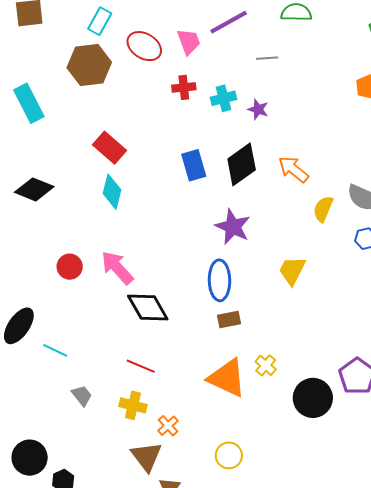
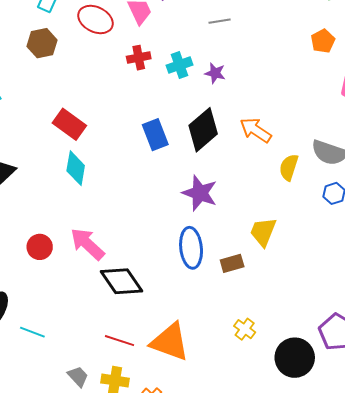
brown hexagon: (89, 65) -> (42, 43), size x0.7
brown rectangle: (229, 319) -> (232, 263), moved
orange triangle: (227, 378) -> (170, 342), moved
gray trapezoid: (82, 396) -> (78, 376), moved

